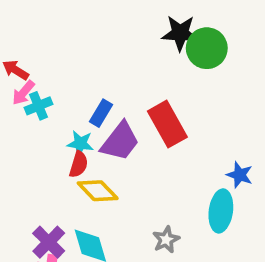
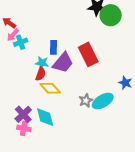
blue rectangle: (101, 113) -> (53, 47), turned -32
cyan ellipse: (221, 211) -> (103, 101), moved, turned 50
gray star: (166, 240) -> (86, 100), moved

